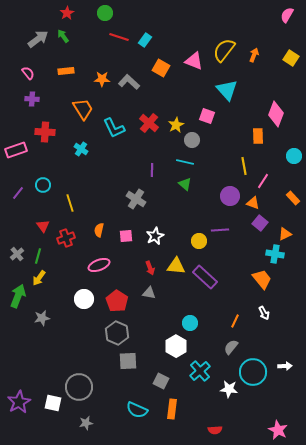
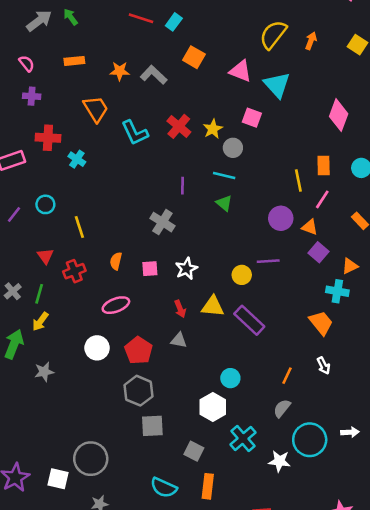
pink triangle: (194, 61) -> (240, 71), moved
orange rectangle: (258, 136) -> (324, 165), moved
cyan cross: (81, 149) -> (77, 159), moved

